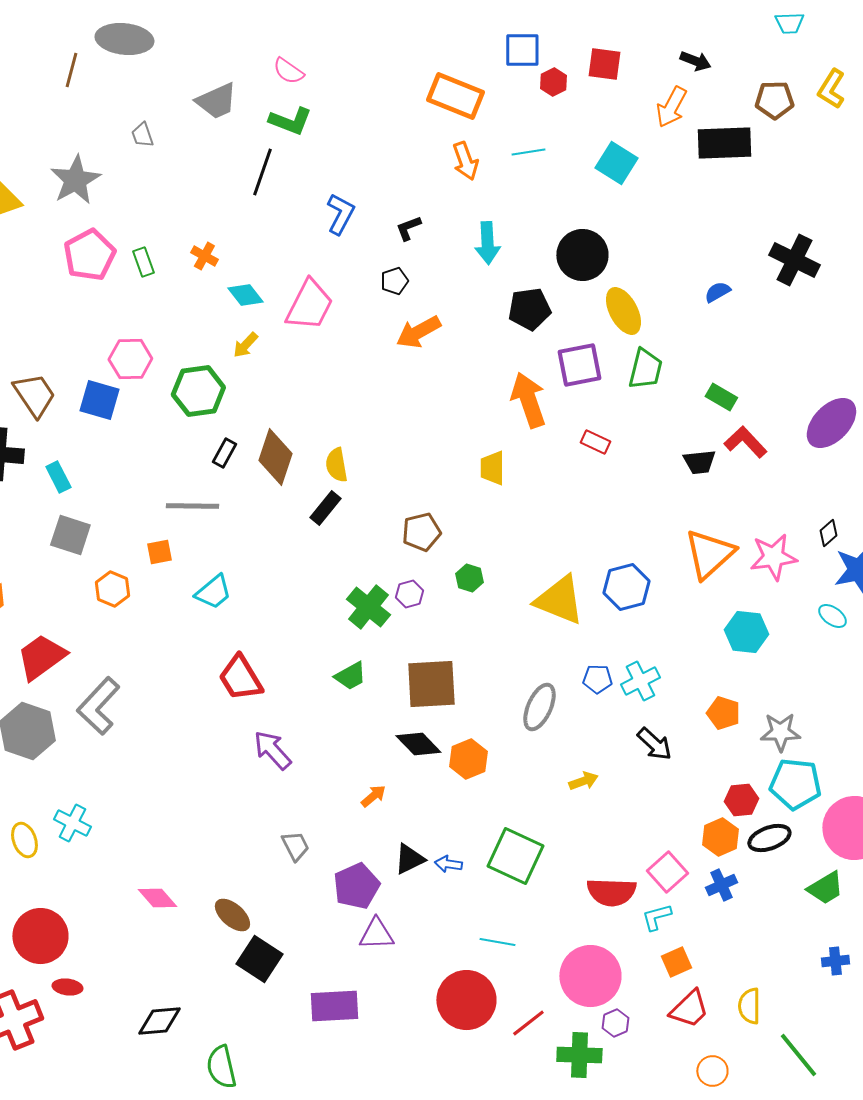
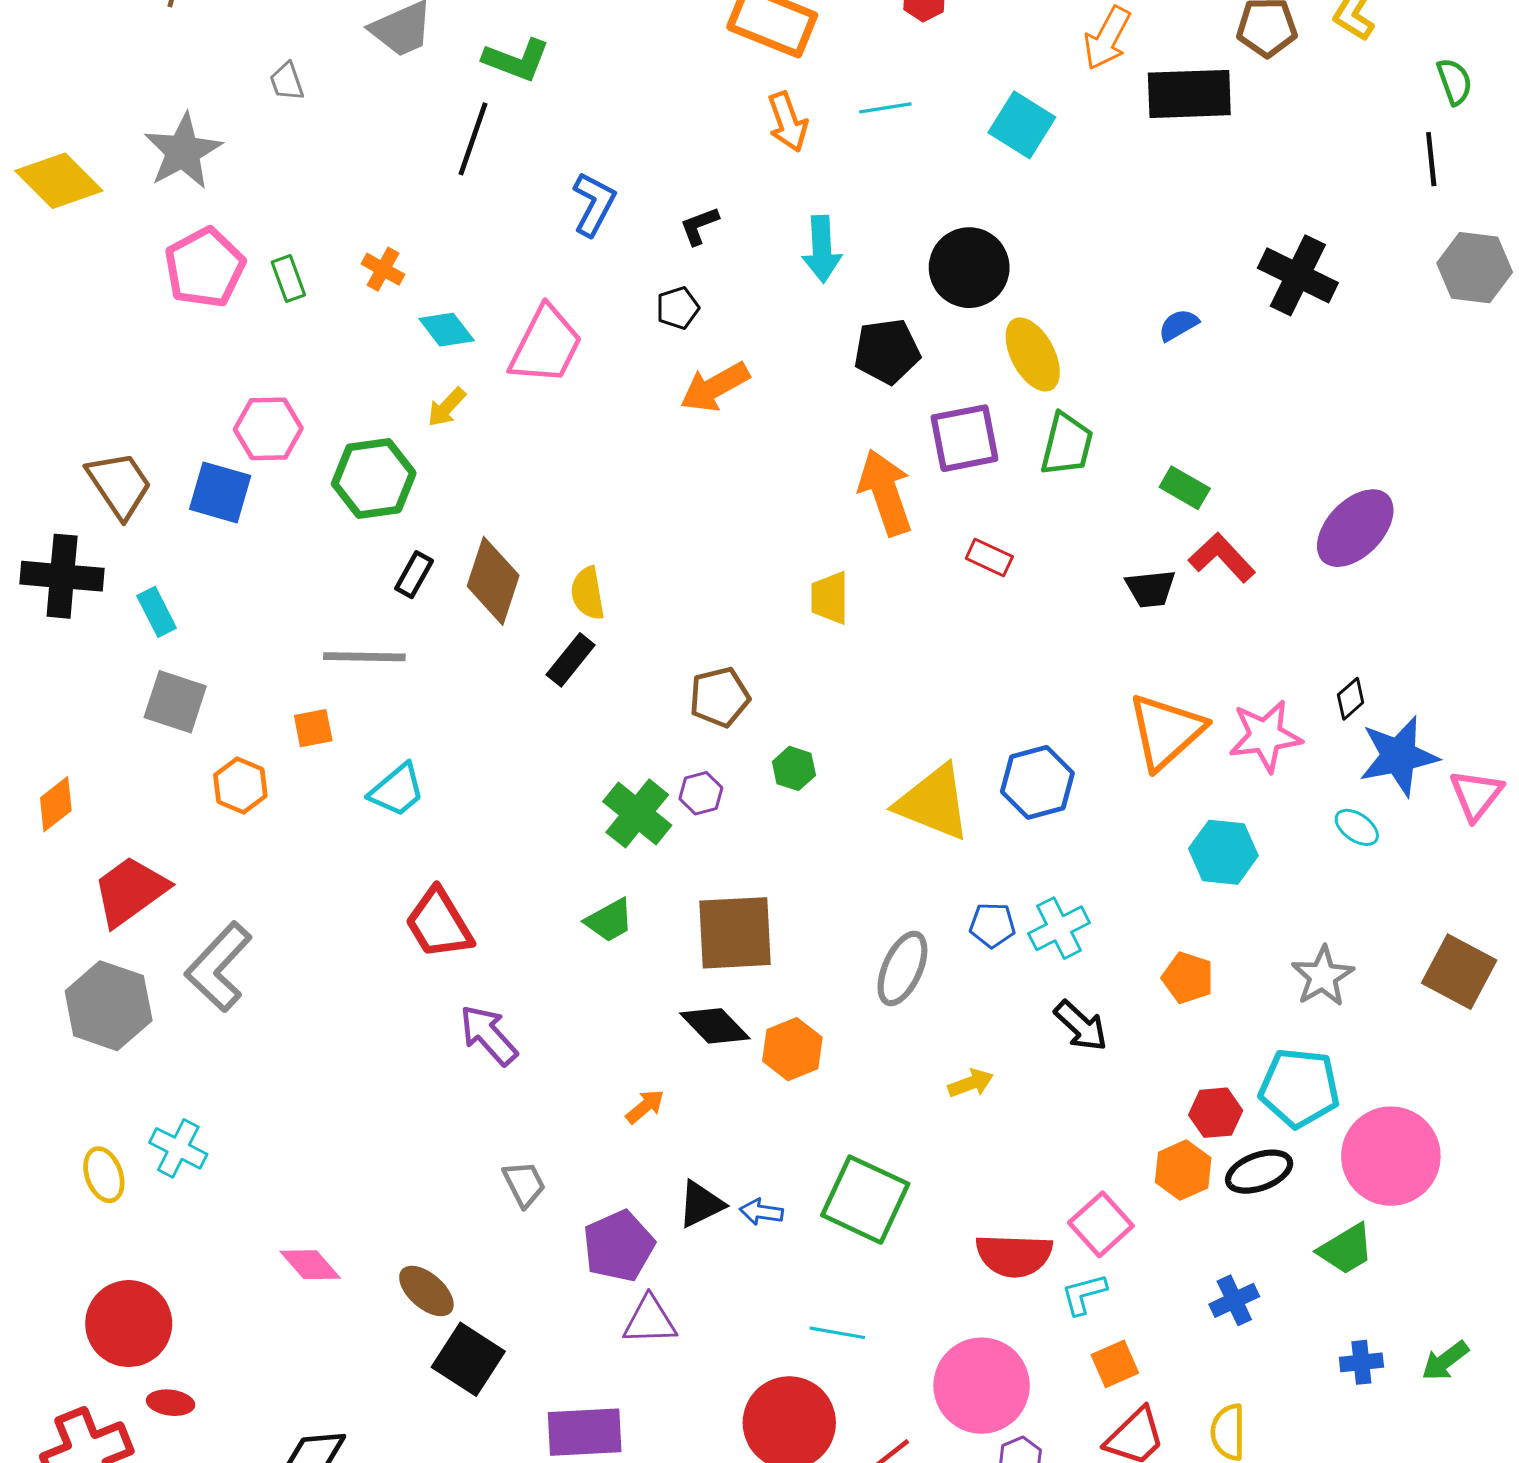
gray star: (780, 732) -> (1323, 976), moved, turned -30
blue cross: (721, 885) -> (1234, 1300), moved

